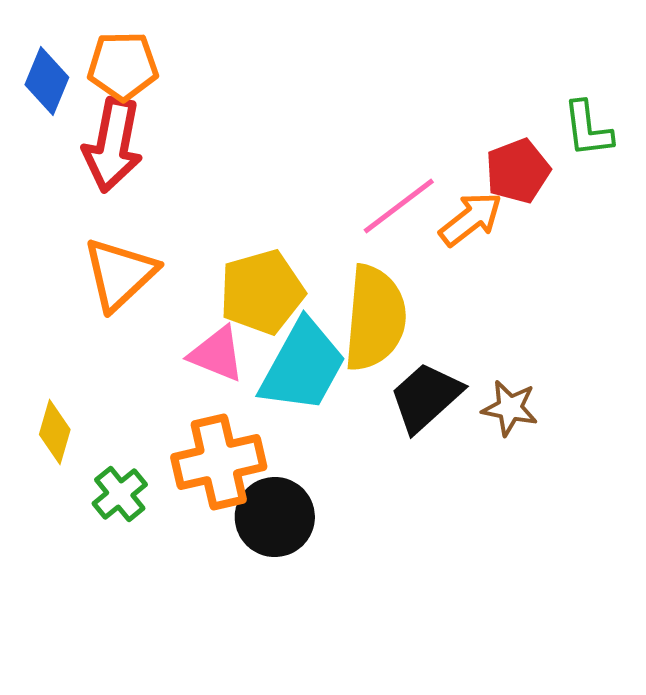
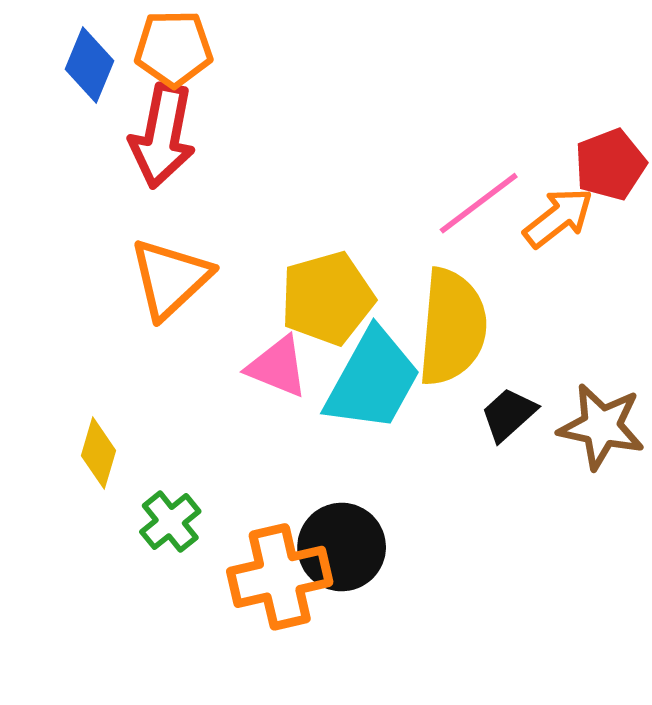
black trapezoid: (426, 397) -> (509, 414), size x0.7
brown star: (510, 408) -> (601, 427), size x1.4
orange cross: (219, 462) -> (280, 577), moved

